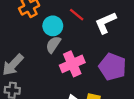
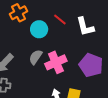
white L-shape: (106, 23) -> (85, 27), turned -80
gray semicircle: (53, 45) -> (36, 57), moved

